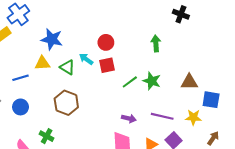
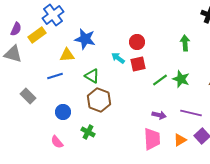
yellow triangle: (42, 63) -> (67, 55), moved
green triangle: (67, 67) -> (92, 76), moved
blue circle: (21, 107) -> (63, 112), moved
green cross: (47, 136) -> (88, 132), moved

